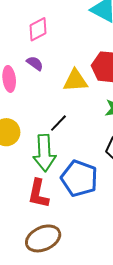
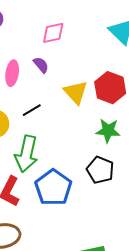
yellow triangle: (75, 81) -> (76, 92), turned 36
black line: (58, 123) -> (32, 110), moved

